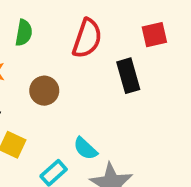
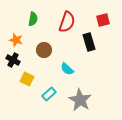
cyan semicircle: (85, 148) -> (67, 69), moved

